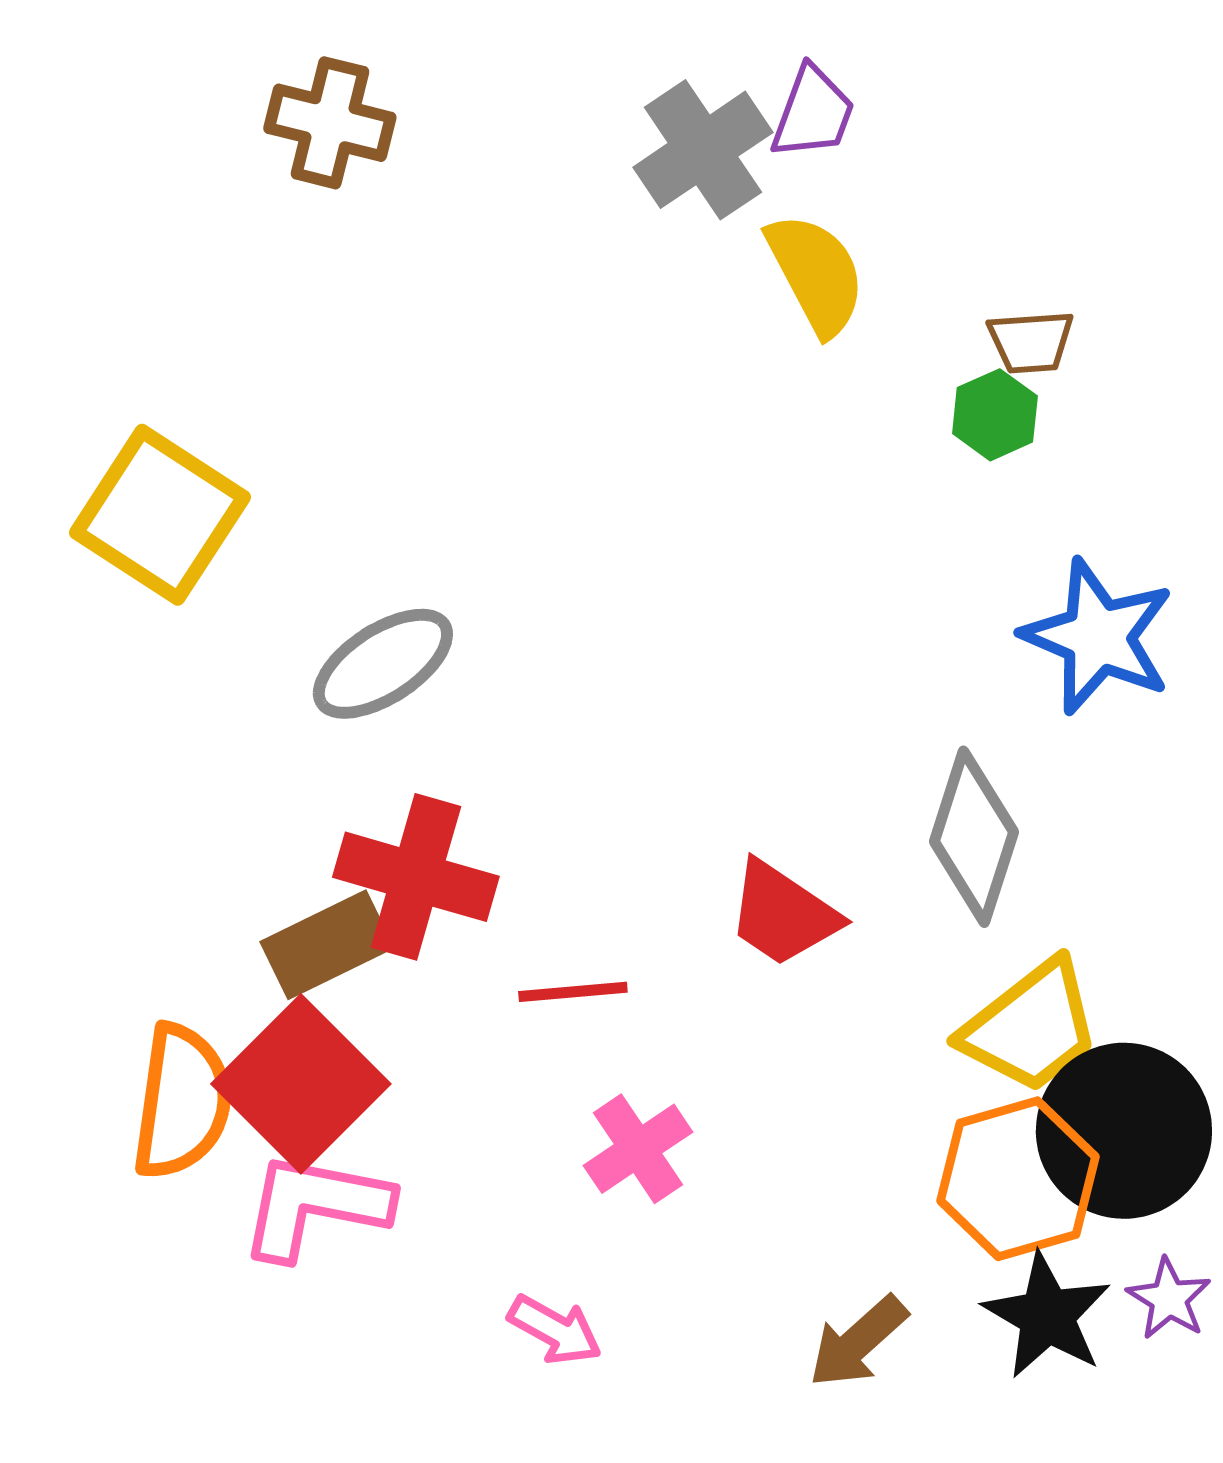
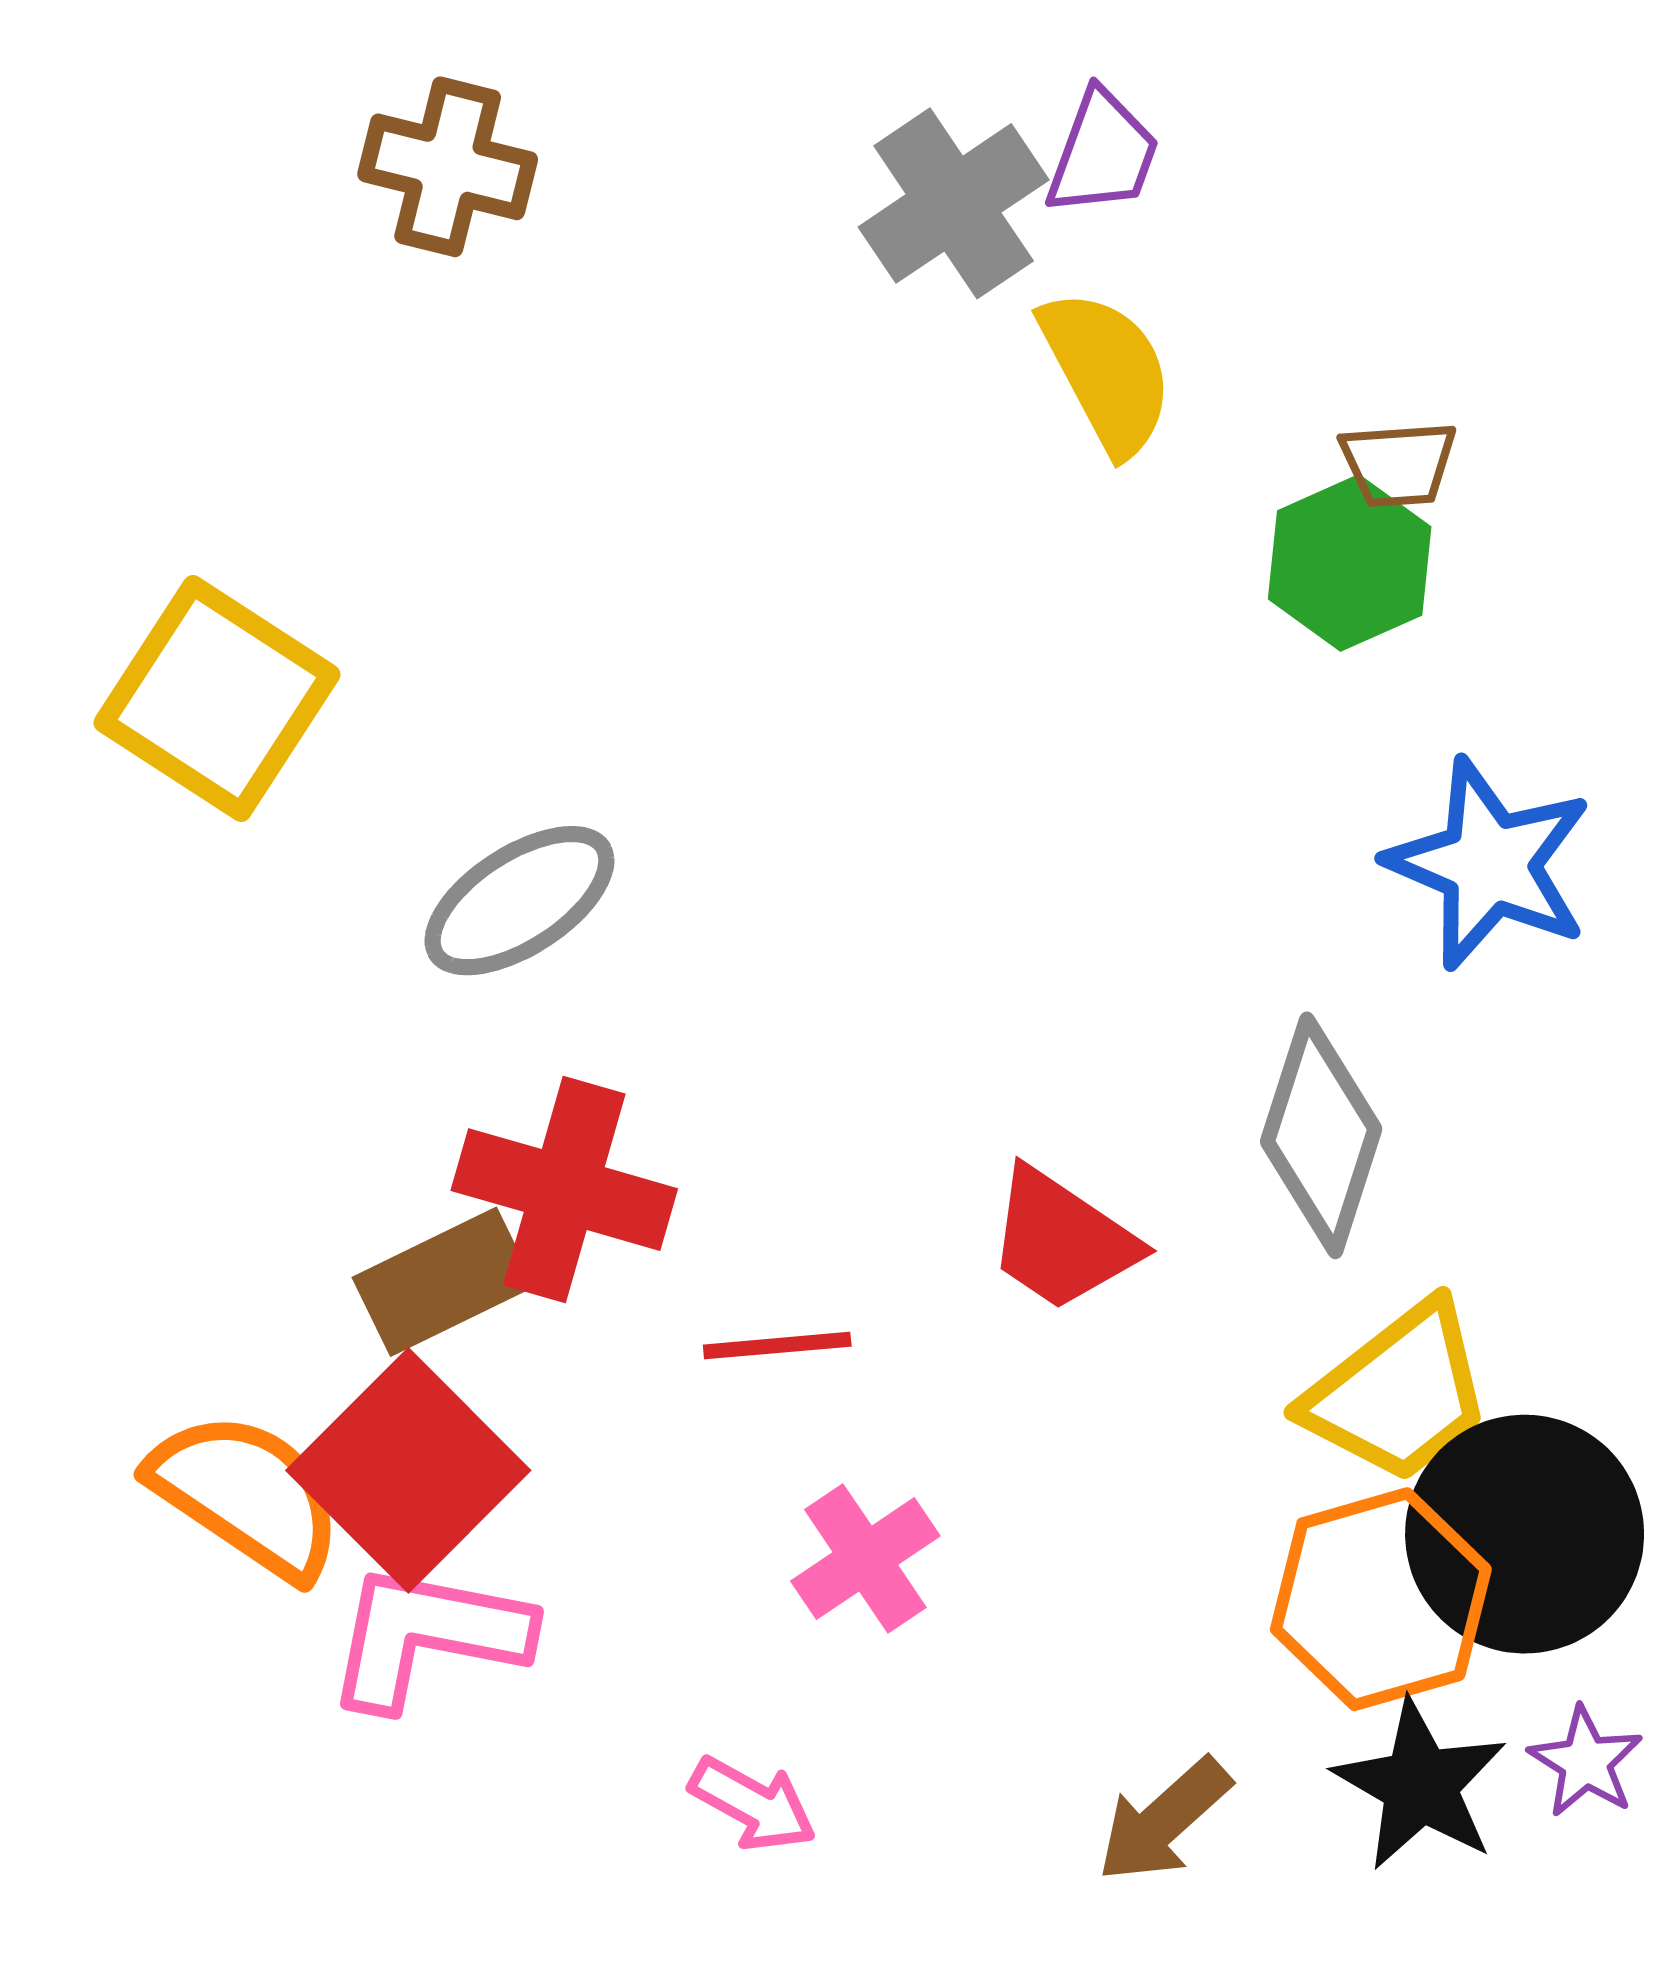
green hexagon: (995, 415) -> (1350, 563), size x1.4
orange semicircle: (182, 1102) -> (247, 1495), turned -64

